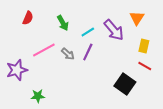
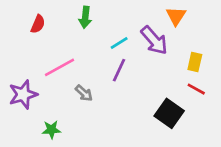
orange triangle: (137, 18) -> (176, 16), moved
green arrow: (63, 23) -> (85, 17), moved, turned 35
gray arrow: (68, 54) -> (84, 93), moved

